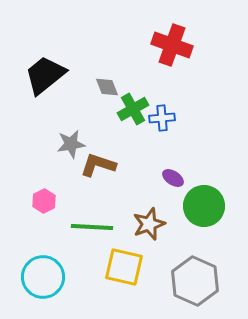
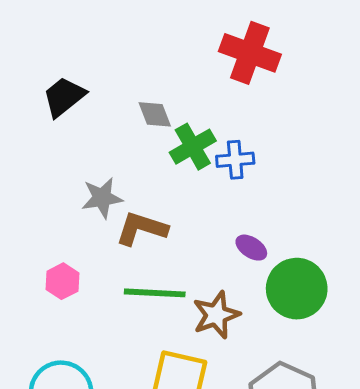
black trapezoid: (45, 75) -> (64, 97), size x0.7
green line: (92, 227) -> (155, 293), moved

